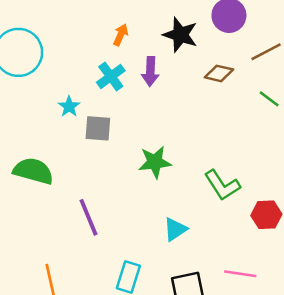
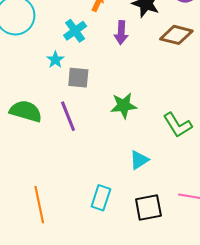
brown diamond: (219, 73) -> (176, 35), size x1.4
cyan cross: (111, 76) -> (75, 31), moved
purple line: (88, 217) -> (68, 116), moved

